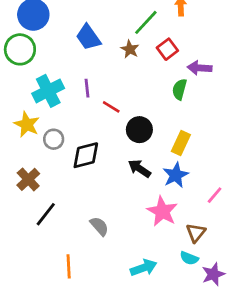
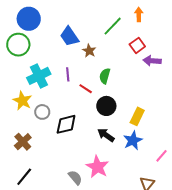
brown star: (130, 49) -> (89, 51), moved
red square: (167, 49) -> (137, 45), moved
green semicircle: (180, 89) -> (105, 76), moved
pink star: (162, 211) -> (97, 167), moved
black line: (46, 214) -> (24, 177), moved

